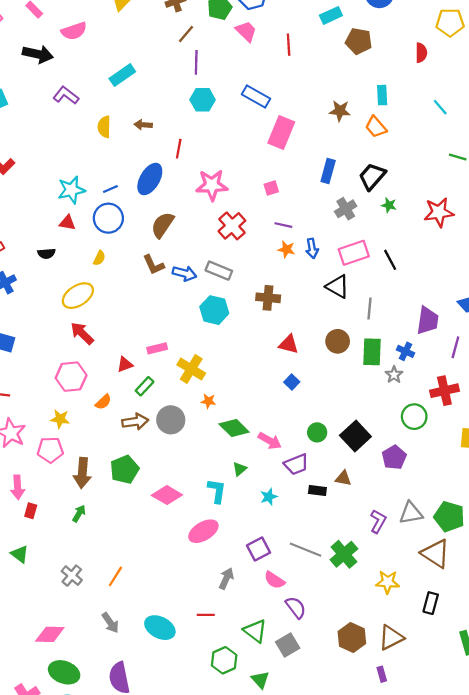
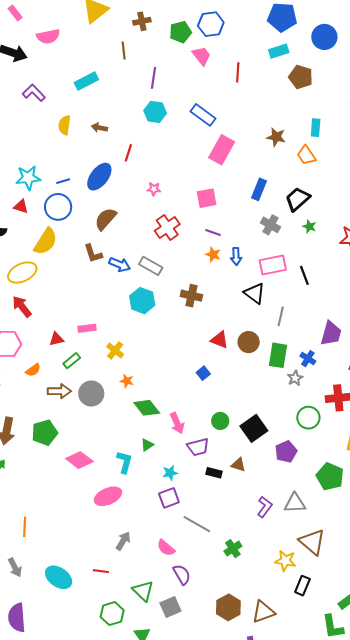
brown line: (186, 34) -> (124, 51), moved, turned -54
pink star: (212, 185) -> (154, 189), size x0.5
pink square: (271, 188) -> (207, 198), size x1.5
gray cross: (346, 209) -> (270, 225), turned -36
yellow semicircle: (99, 258) -> (46, 241), size x2.0
red triangle: (289, 344) -> (220, 340), moved
yellow cross: (191, 369) -> (115, 350), size x0.7
pink arrow: (270, 441) -> (177, 423), turned 30
green pentagon: (449, 517) -> (330, 477), moved
purple square: (259, 549) -> (169, 498), moved
green cross: (344, 554) -> (233, 549), moved, size x0.7
orange line: (115, 576) -> (25, 527), turned -36
yellow star: (388, 582) -> (285, 561), moved

